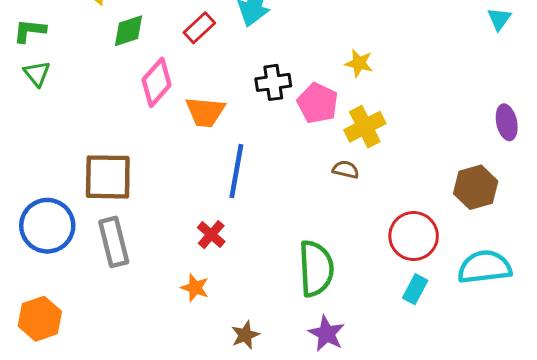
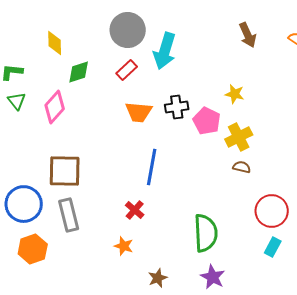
pink diamond: (157, 82) -> (55, 107), moved
orange trapezoid: (205, 112) -> (139, 112), moved
brown semicircle: (346, 170) -> (242, 167), moved
orange hexagon: (40, 319) -> (33, 249), moved

